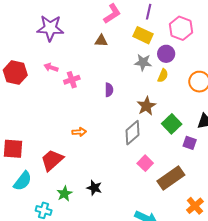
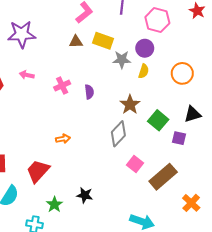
yellow rectangle: (143, 35) -> (103, 41), moved
pink cross: (72, 80) -> (62, 86), moved

